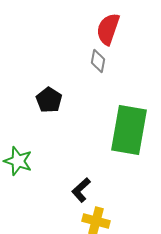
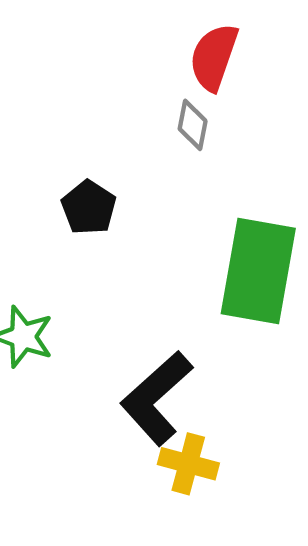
black L-shape: (81, 190) -> (157, 398), size x1.8

